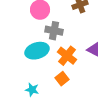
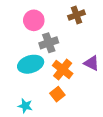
gray cross: (54, 31) -> (49, 43), turned -30

